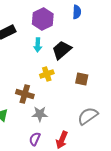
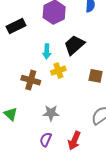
cyan arrow: (38, 45) -> (47, 51), moved
brown cross: (25, 94) -> (31, 80), moved

